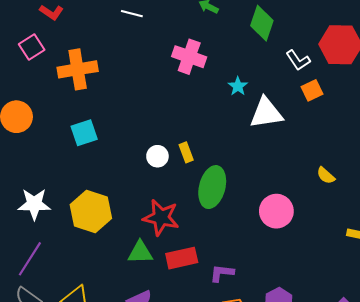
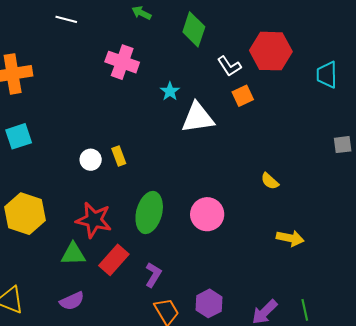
yellow semicircle: (326, 176) -> (270, 181), moved
green ellipse: (212, 187) -> (149, 212), moved
red rectangle: (182, 258) -> (114, 260), turned -36
purple L-shape: (222, 273) -> (153, 275), turned 115

